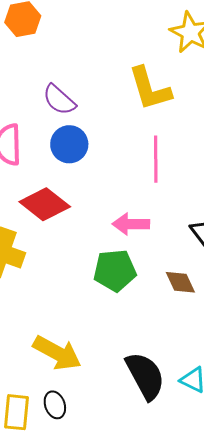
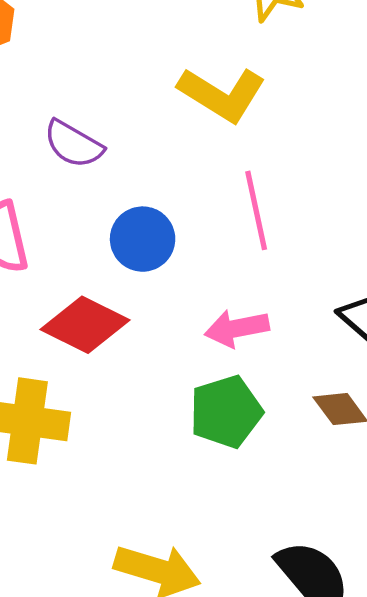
yellow L-shape: (150, 89) -> (222, 94), turned -30
blue circle: (69, 144) -> (143, 239), moved

